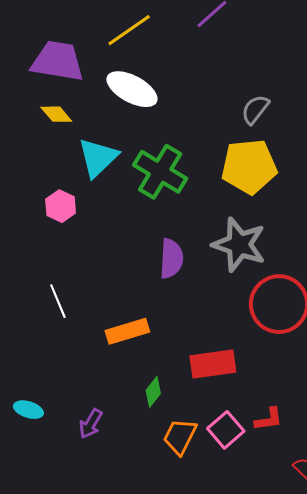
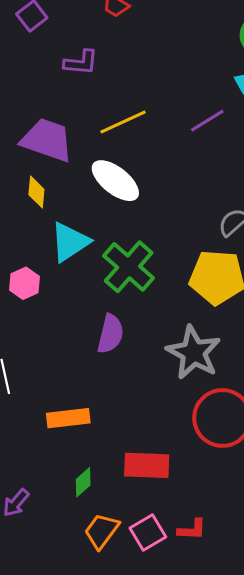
yellow diamond: (56, 114) -> (36, 192), turned 36
purple semicircle: (171, 259) -> (111, 334), moved

